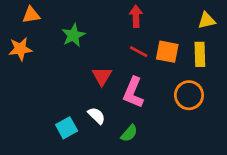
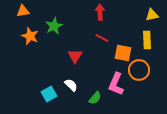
orange star: (20, 49) -> (30, 36), moved, turned 30
orange square: (167, 52) -> (123, 53), moved
pink L-shape: (133, 92) -> (116, 84), moved

